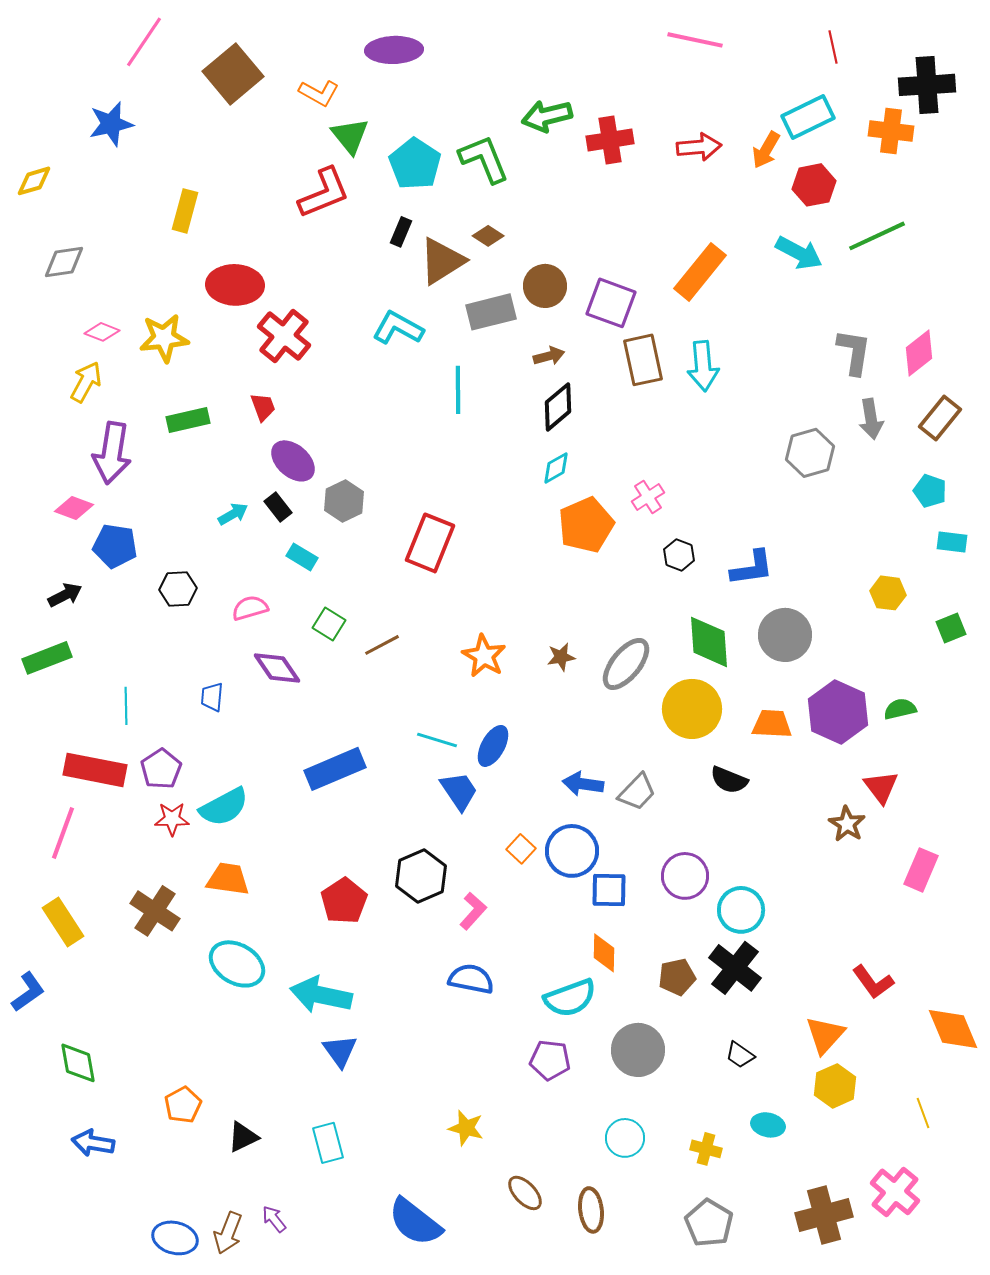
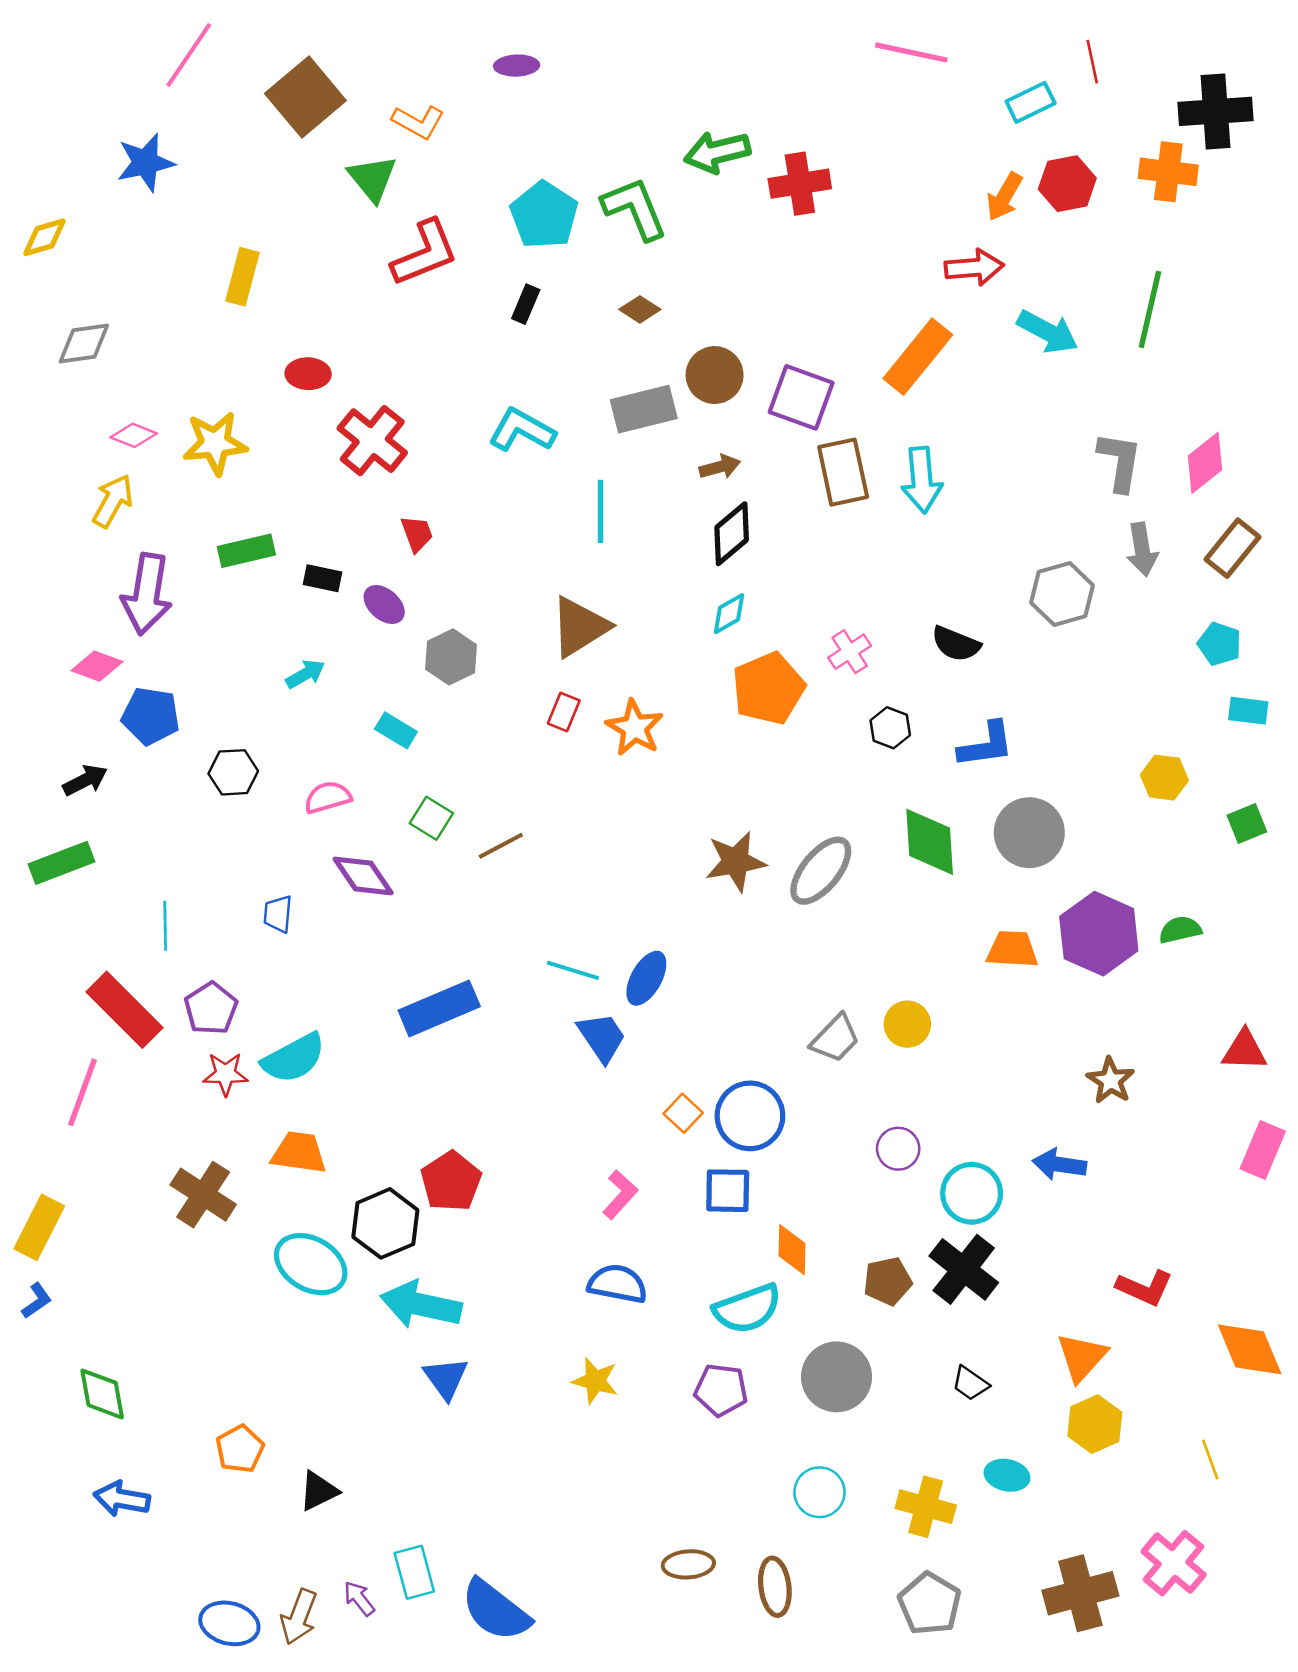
purple ellipse: (394, 50) -> (517, 66), size x0.6
cyan rectangle: (808, 117) -> (1031, 102), moved, size x0.7
green triangle: (350, 136) -> (372, 178), moved
red arrow: (699, 147) -> (974, 267), moved
red hexagon: (814, 185) -> (1067, 184), moved
green line: (877, 236) -> (1150, 309), turned -52
brown triangle: (442, 261) -> (580, 627), moved
red ellipse: (235, 285) -> (308, 374), size x0.6
red trapezoid: (263, 407) -> (417, 534), moved
purple ellipse: (293, 461) -> (384, 605), size x0.7
black rectangle: (278, 507) -> (322, 578), moved, turned -40
red rectangle: (430, 543) -> (564, 712), size x0.5
orange star: (484, 656) -> (635, 728), moved
brown star: (561, 657) -> (736, 862), size x1.6
yellow circle: (692, 709) -> (907, 1024), moved, size x0.6
red rectangle: (95, 770) -> (124, 1010), turned 34
black semicircle: (729, 780) -> (956, 644), moved
blue arrow: (583, 784) -> (1059, 1164), moved
red triangle: (881, 787) -> (1244, 1050), moved, turned -51
pink rectangle: (921, 870) -> (1263, 1150), moved
black hexagon: (421, 876) -> (385, 1223), moved
purple circle: (685, 876) -> (898, 1149), size x0.7
blue square: (609, 890) -> (728, 1191), moved
yellow rectangle: (63, 922) -> (39, 1227), moved, turned 60
red L-shape: (873, 982) -> (1145, 1288), turned -30
blue L-shape: (28, 992) -> (37, 1301), size x0.7
yellow star: (466, 1128) -> (595, 1381), moved
cyan rectangle: (328, 1143) -> (414, 1572), moved
yellow cross: (706, 1149) -> (926, 1507), size x1.4
brown ellipse: (525, 1193) -> (688, 1564), turned -51
blue semicircle: (415, 1222) -> (496, 1610), moved

